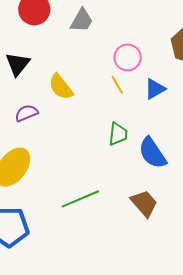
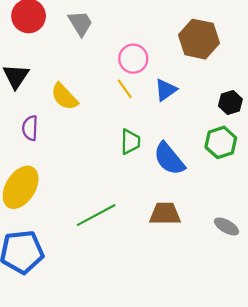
gray trapezoid: (82, 20) -> (80, 23), turned -56
purple semicircle: (26, 113) -> (30, 128), turned -60
brown trapezoid: (144, 203) -> (165, 214), turned -44

